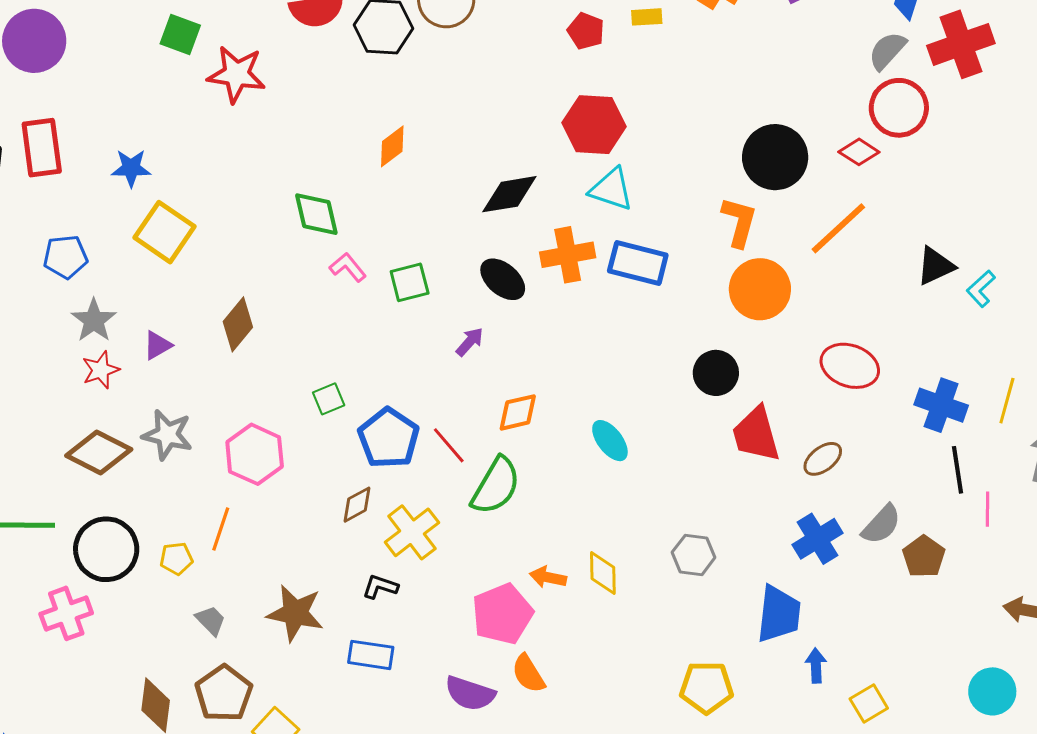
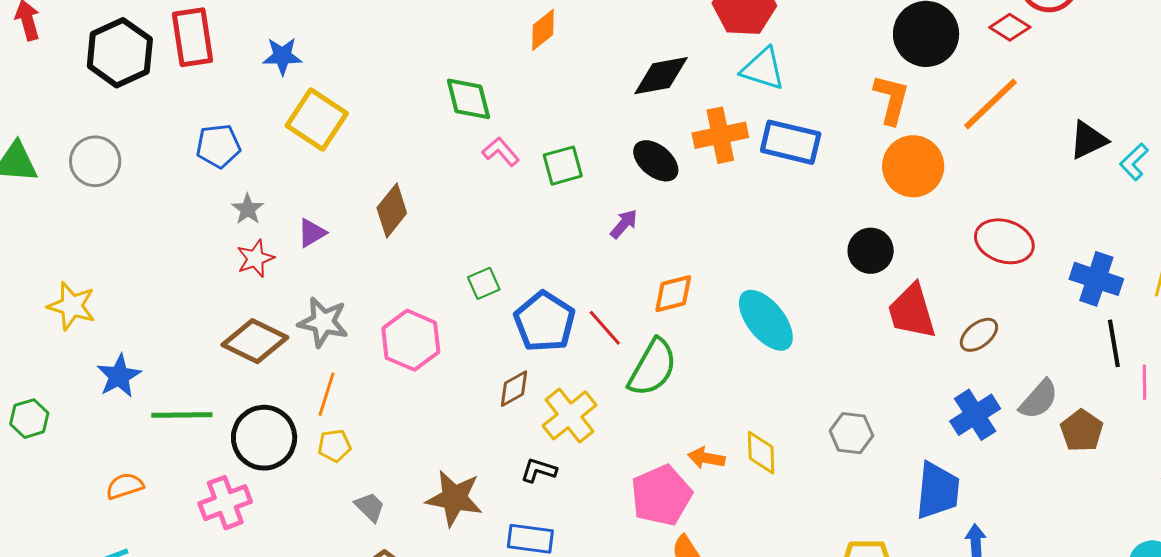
gray star: (94, 320) -> (248, 209), size x0.7
cyan ellipse: (610, 441) -> (766, 320), size x1.5
orange line: (221, 529) -> (326, 394), moved

